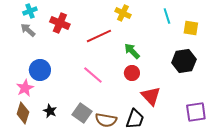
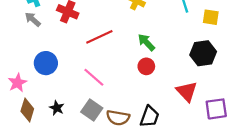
red line: (99, 36) -> (99, 37), moved
pink line: (93, 75) -> (94, 77), moved
pink star: (25, 88) -> (17, 83), moved
red triangle: (151, 96) -> (187, 91), moved

